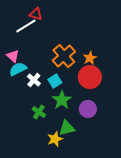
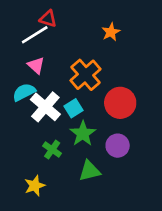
pink triangle: (13, 56) -> (36, 65), moved
orange star: (90, 58) -> (111, 32), moved
white cross: (34, 80) -> (45, 107), size x1.6
yellow star: (55, 139) -> (35, 186), moved

